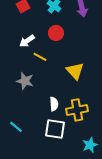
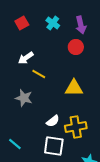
red circle: (56, 33) -> (76, 47), moved
yellow triangle: (75, 71) -> (74, 88), turned -48
white semicircle: (54, 104) -> (53, 121), turned 56

